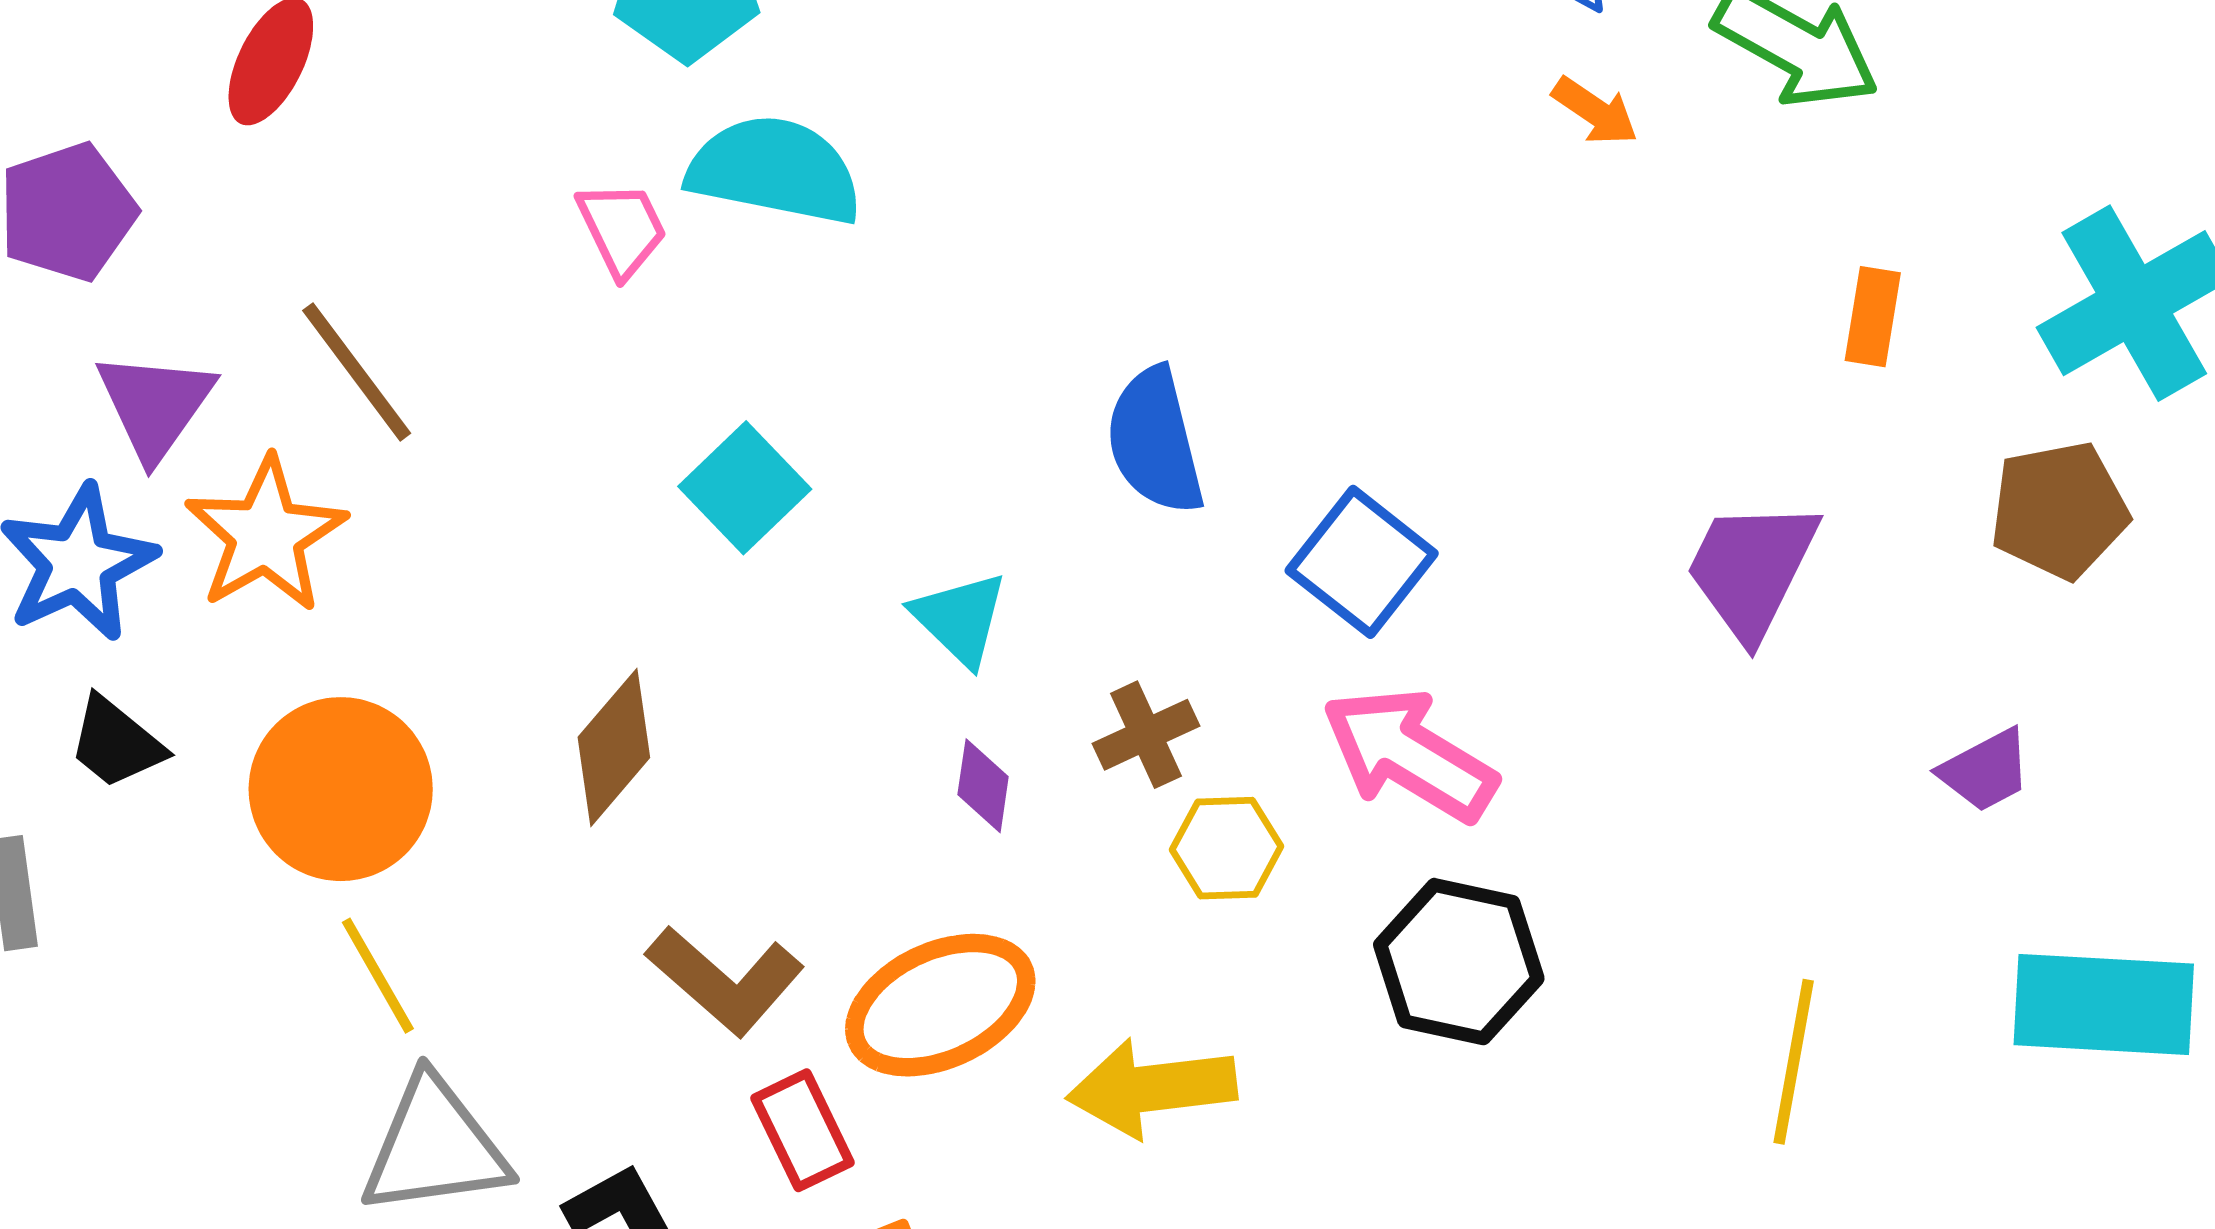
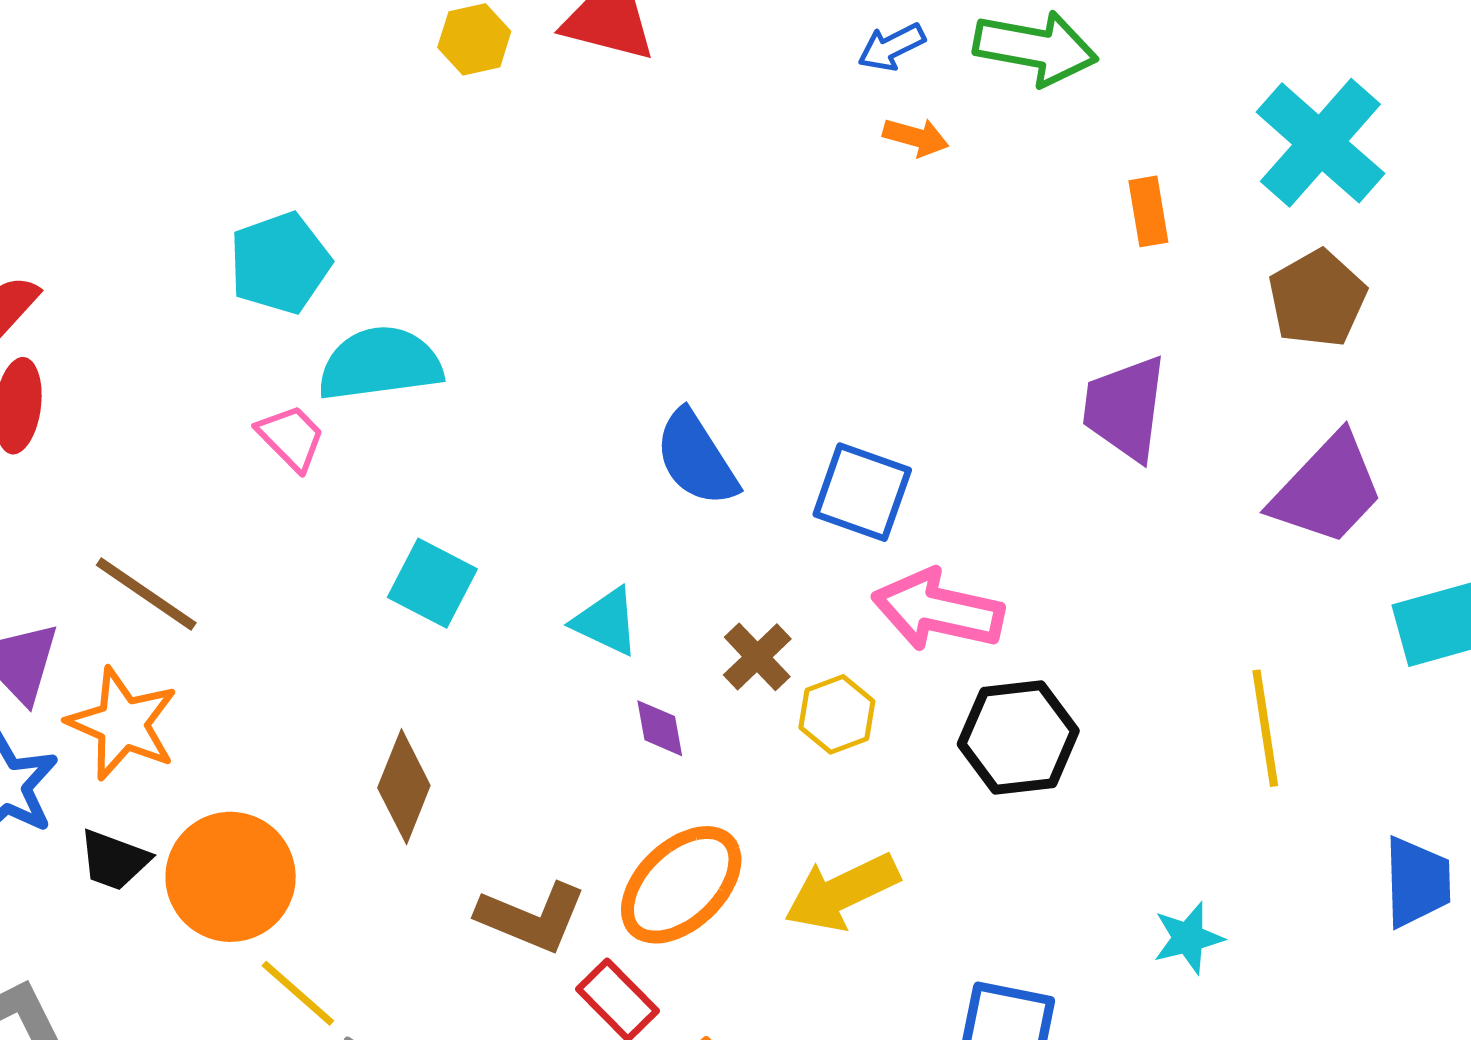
black trapezoid: (116, 743) -> (114, 860), moved
purple trapezoid: (1985, 770) -> (1327, 489), size x1.8

